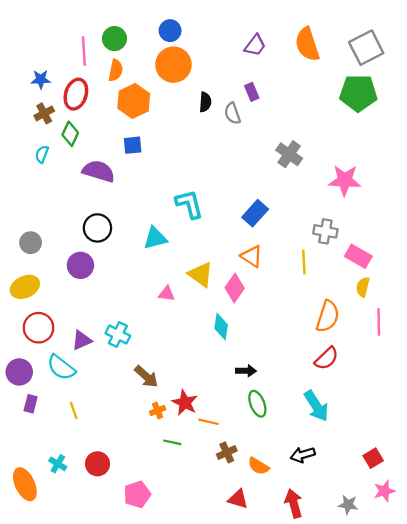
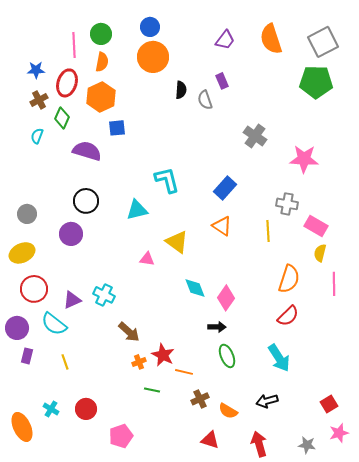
orange hexagon: (134, 101) -> (101, 97), moved
pink diamond: (235, 288) -> (226, 298), moved
cyan diamond: (221, 327) -> (195, 288), turned -30

